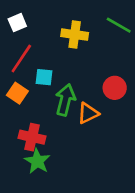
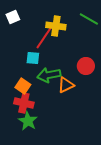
red line: (21, 59) -> (44, 38), moved
orange square: (17, 93) -> (23, 86), moved
green arrow: (65, 100) -> (49, 75), turned -115

